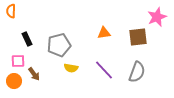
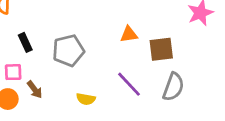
brown square: (138, 37) -> (161, 49), moved
yellow semicircle: (71, 68) -> (86, 99), moved

